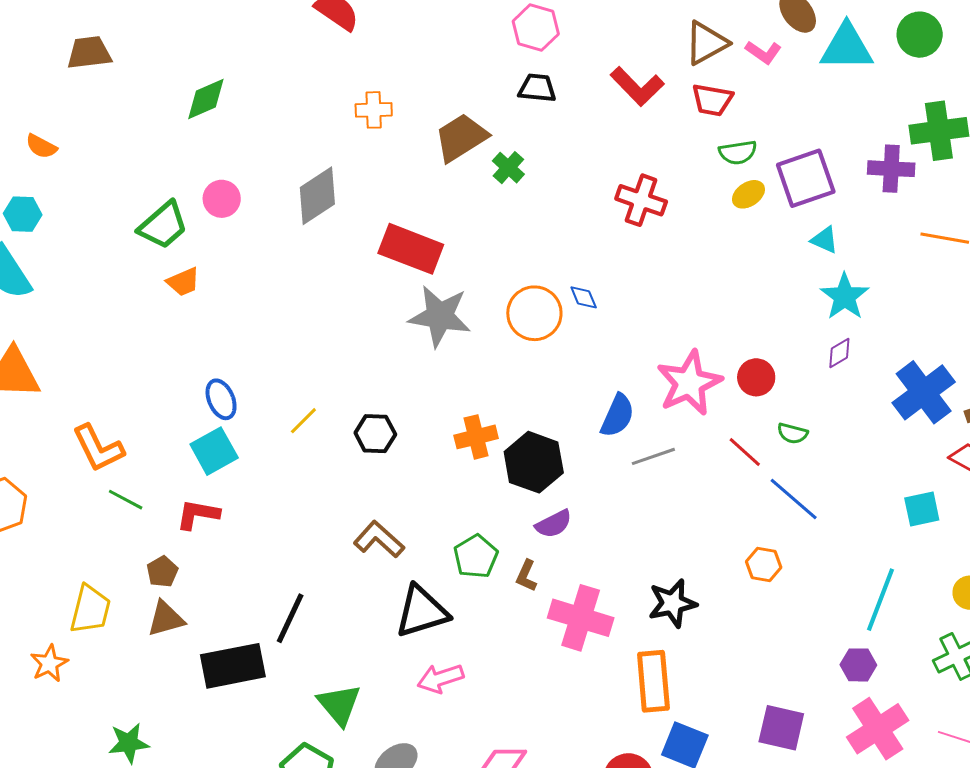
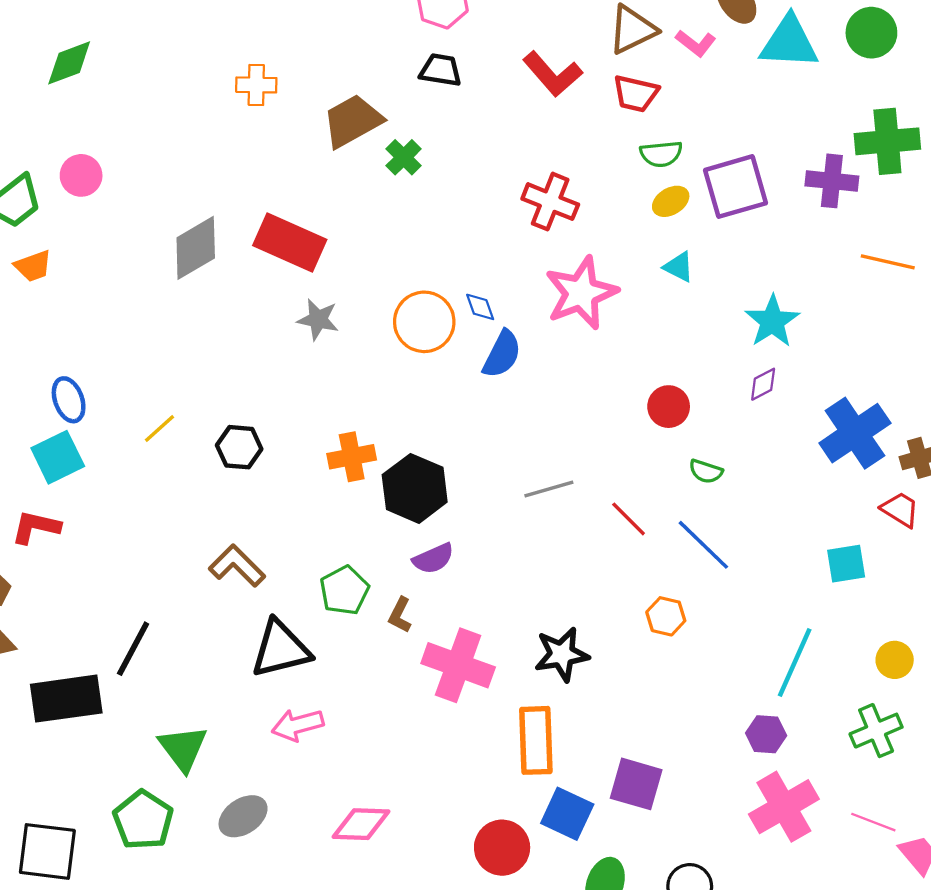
gray diamond: (317, 196) -> (196, 248), moved
cyan triangle: (825, 240) -> (679, 267), moved
gray star: (440, 316) -> (318, 319), size x0.6
pink star: (689, 383) -> (581, 293), moved
blue semicircle: (617, 416) -> (502, 354), moved
red line: (745, 452) -> (629, 519), moved
purple square: (781, 728) -> (636, 784), moved

